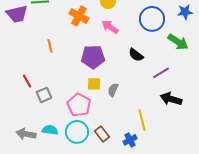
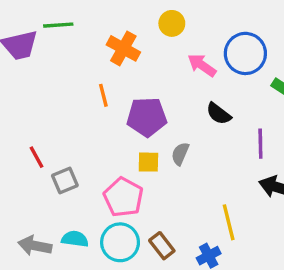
pink arrow: (110, 27) -> (202, 65), moved
orange line: (50, 46) -> (103, 95), moved
purple line: (161, 73) -> (260, 144), turned -60
gray semicircle: (113, 90) -> (180, 154), moved

